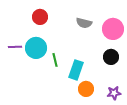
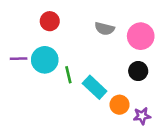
cyan rectangle: (76, 70) -> (95, 87), turned -66
orange circle: (86, 89) -> (119, 105), moved

